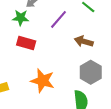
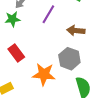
red rectangle: (26, 43) -> (16, 53), moved, turned 48
gray hexagon: (91, 72) -> (69, 59), moved

